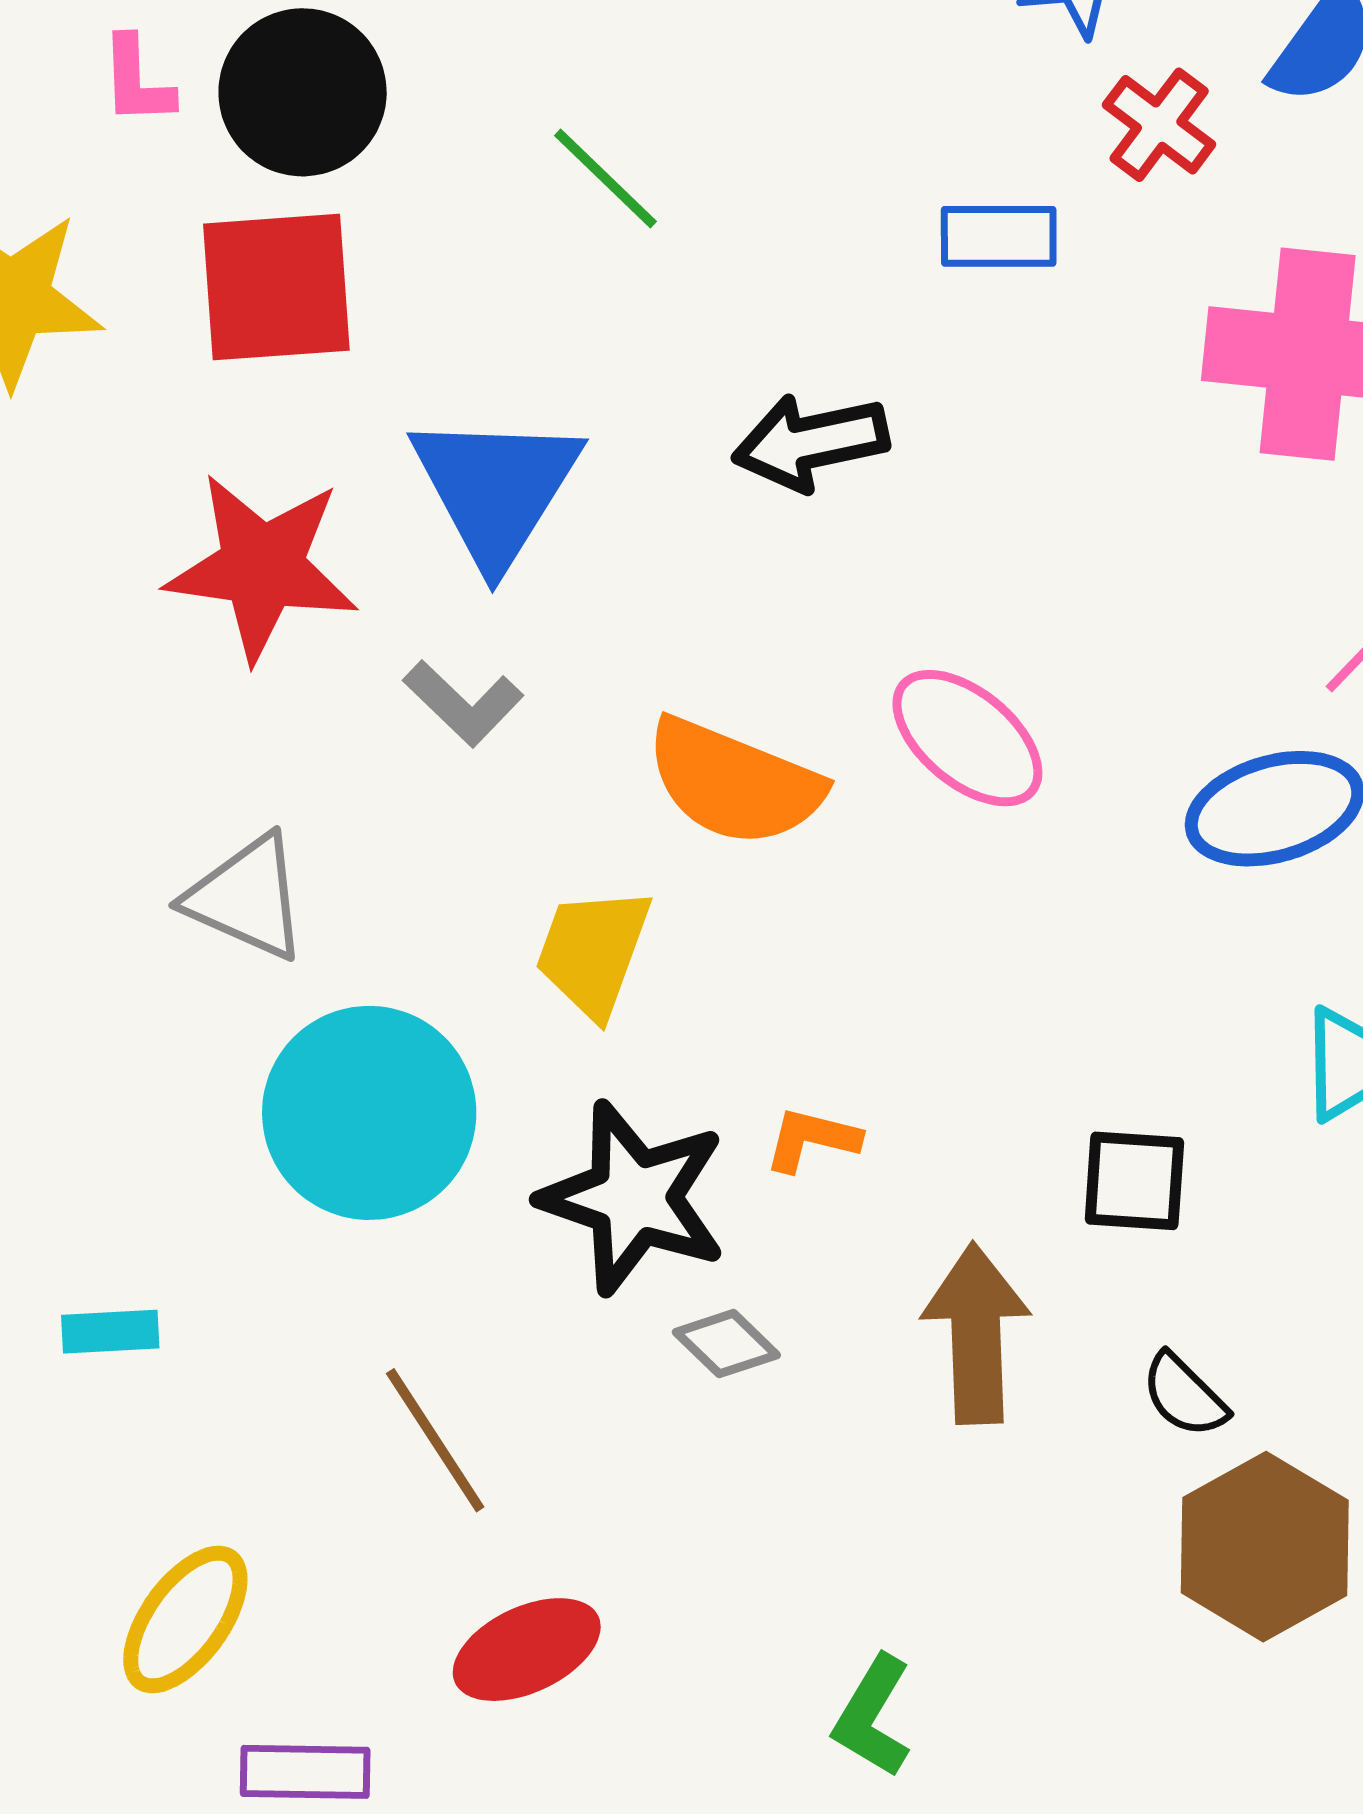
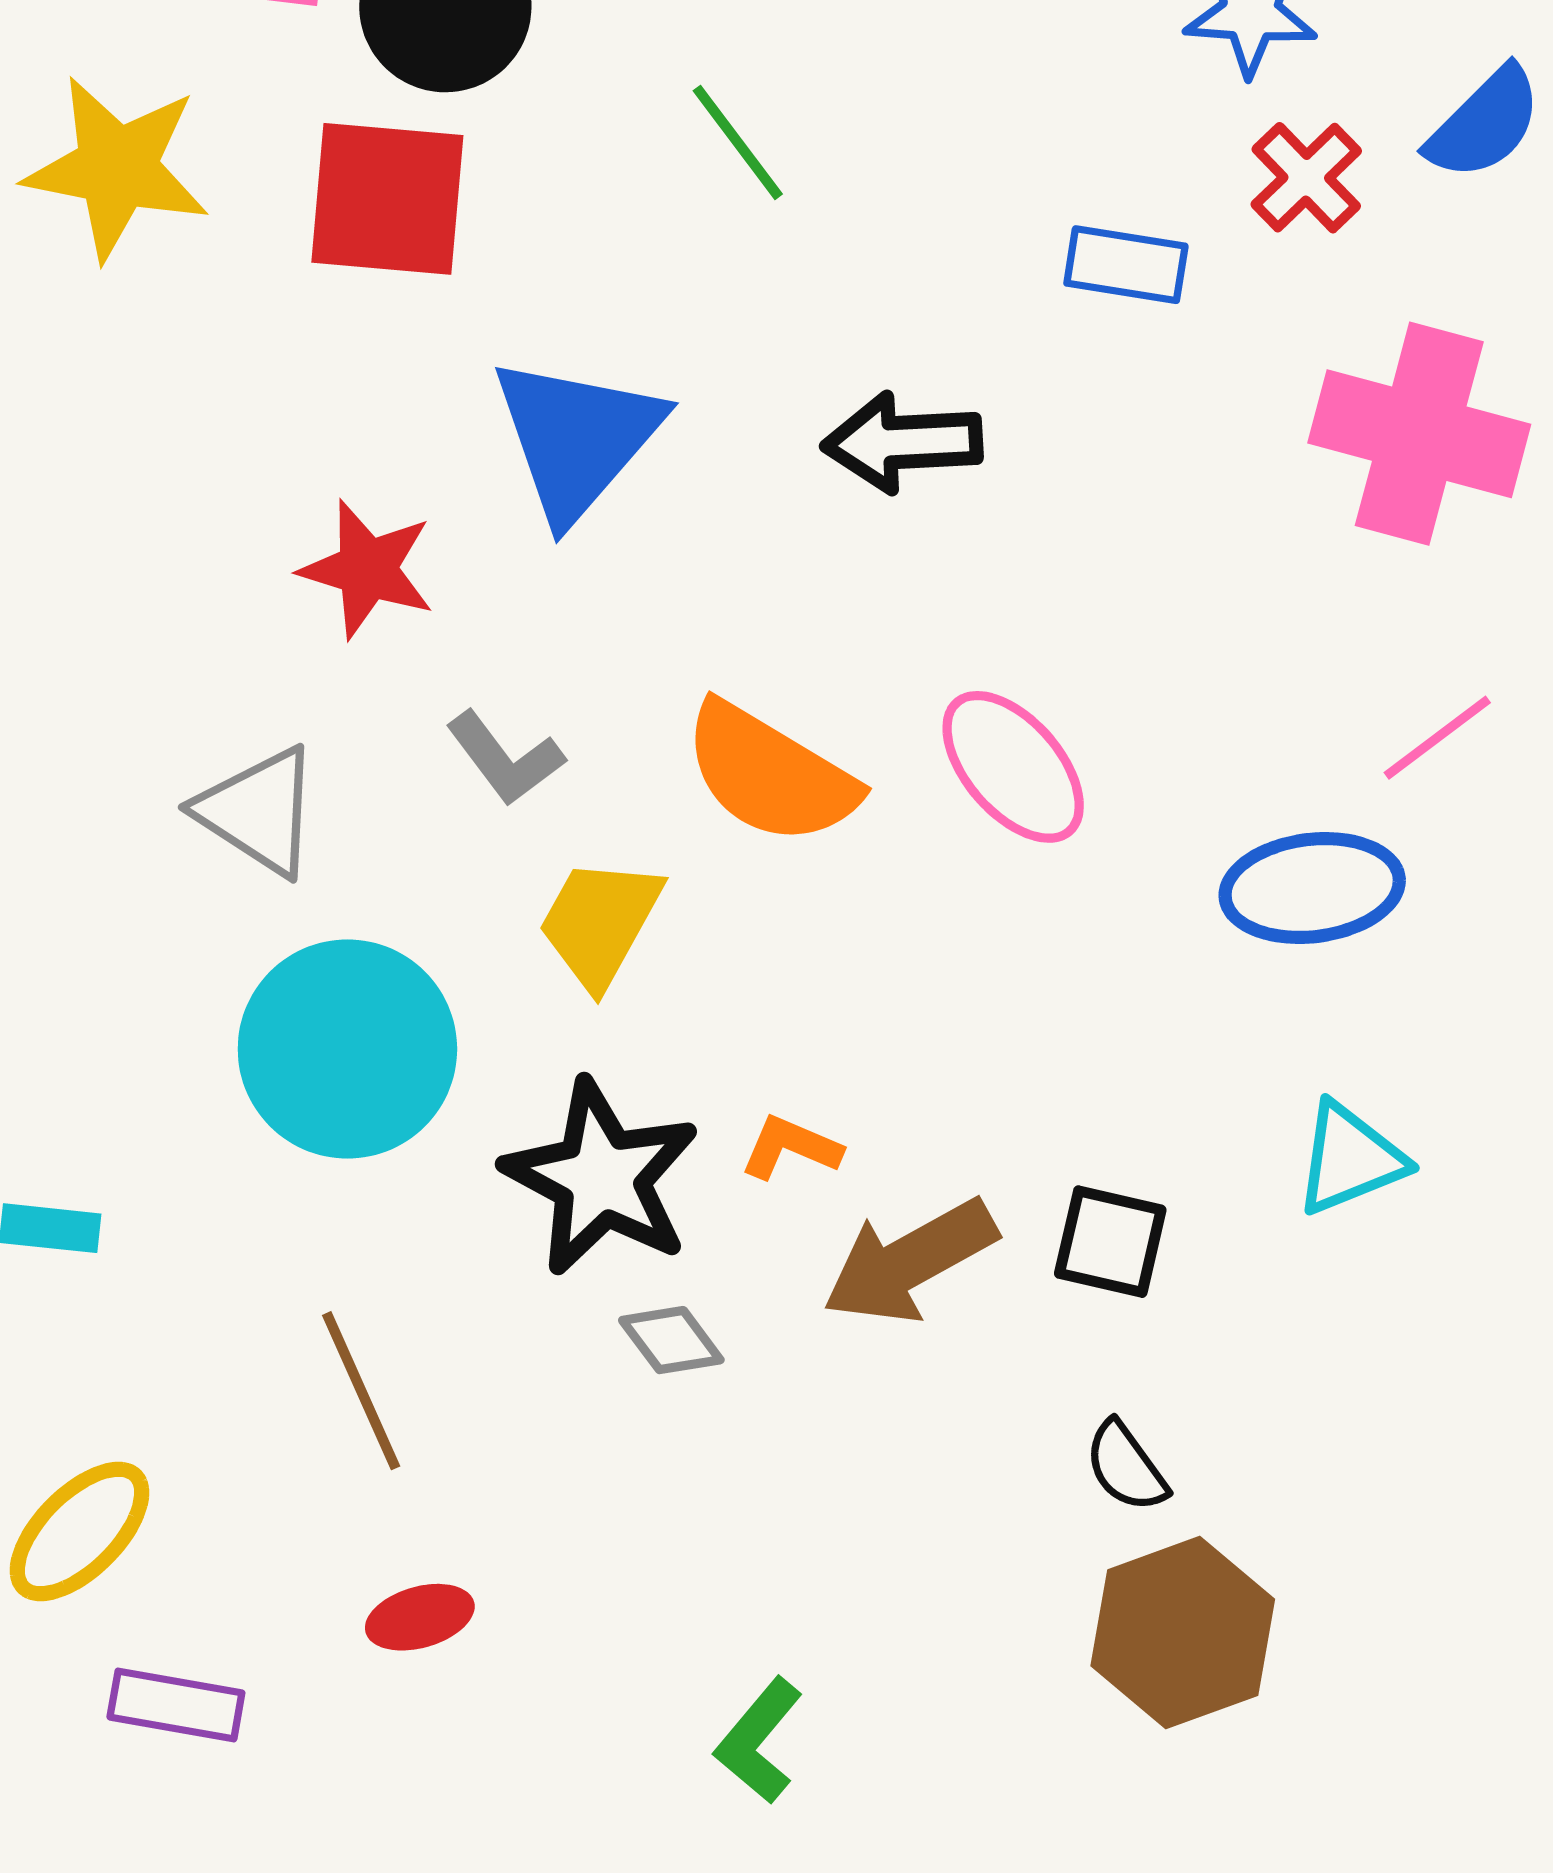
red star: (262, 567) -> (367, 569), moved, size x0.7
gray L-shape: (463, 703) -> (505, 758), moved
brown arrow: (976, 1334) -> (910, 1261), moved, turned -126
red ellipse: (527, 1650) -> (420, 1617), size x0.7

